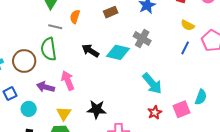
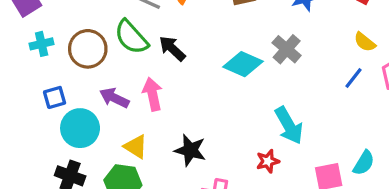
green semicircle: (49, 49) -> (131, 37), turned -45
black arrow: (90, 51) -> (172, 48), moved
cyan circle: (29, 109) -> (80, 128), size x1.5
red star: (155, 112) -> (268, 161), moved
yellow triangle: (64, 114) -> (136, 147), turned -42

